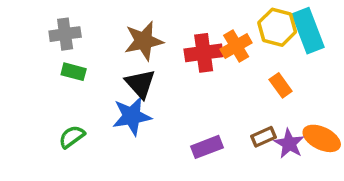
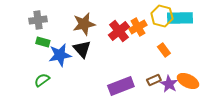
cyan rectangle: (308, 31) -> (180, 18), turned -70
red cross: (204, 53) -> (119, 31), turned -30
blue star: (132, 116) -> (60, 55), moved
purple rectangle: (207, 147) -> (121, 86), size x1.4

